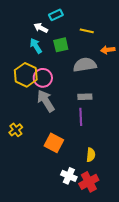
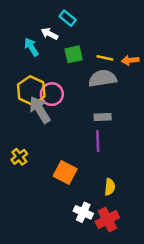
cyan rectangle: (56, 15) -> (68, 18), turned 64
yellow line: (87, 31) -> (105, 58), moved
cyan arrow: (36, 46) -> (31, 47), moved
gray arrow: (46, 101) -> (40, 110), moved

